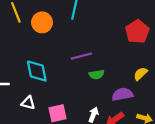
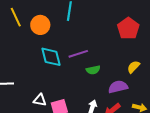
cyan diamond: (37, 71) -> (51, 57), moved
white triangle: (28, 103) -> (40, 100), moved

